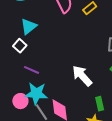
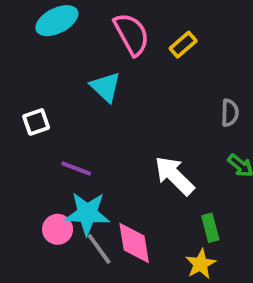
cyan triangle: (29, 26) -> (106, 87), moved, turned -36
white square: (20, 46) -> (36, 122), moved, turned 32

